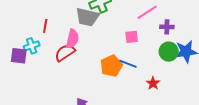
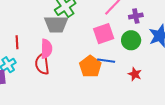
pink square: (132, 37) -> (104, 34), size x1.5
green circle: (169, 52) -> (131, 40), moved
red semicircle: (65, 53) -> (42, 64), turned -50

